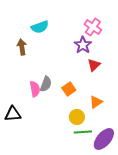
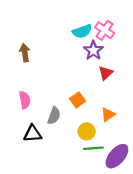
cyan semicircle: (40, 27) -> (82, 31), moved
gray semicircle: (46, 84) -> (54, 116), moved
pink semicircle: (35, 89) -> (25, 100), moved
black triangle: (13, 114) -> (33, 134), moved

